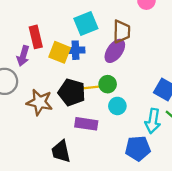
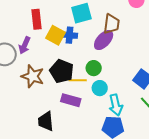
purple arrow: (23, 56) -> (25, 45), moved
yellow line: (90, 88) -> (78, 80), moved
cyan arrow: (153, 121) -> (116, 105), moved, turned -30

